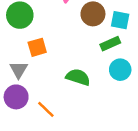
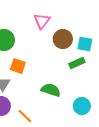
orange square: (37, 47) -> (18, 66), turned 35
cyan circle: (120, 70) -> (82, 106), moved

